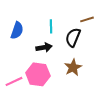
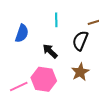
cyan line: (51, 26) -> (56, 20), moved
black arrow: (44, 47) -> (50, 51), turned -126

